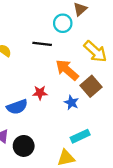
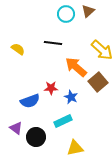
cyan circle: (63, 23) -> (66, 14), moved
blue star: (71, 103) -> (71, 97), moved
cyan rectangle: (80, 136) -> (63, 121), moved

